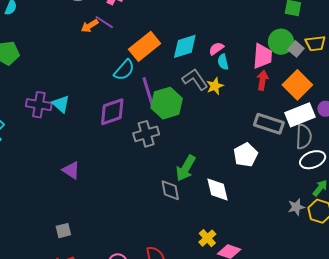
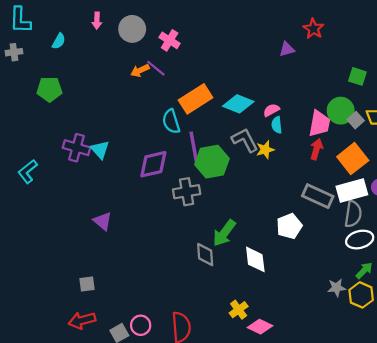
cyan diamond: (185, 46) -> (238, 104), turned 32
cyan semicircle: (124, 70) -> (171, 121), turned 115

